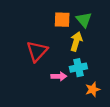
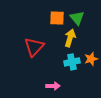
pink arrow: (59, 76) -> (53, 86), moved
orange star: (93, 89) -> (91, 59), moved

